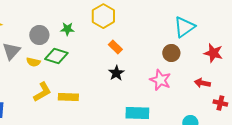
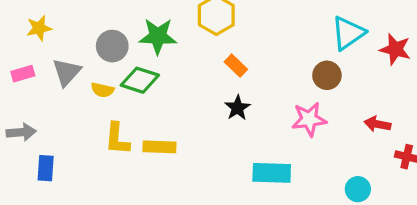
green star: (67, 29) -> (158, 36), size x1.6
red star: (213, 53) -> (395, 49), moved
pink star: (160, 80) -> (309, 119), turned -30
yellow L-shape: (42, 92) -> (117, 139), turned 125

